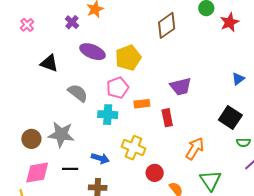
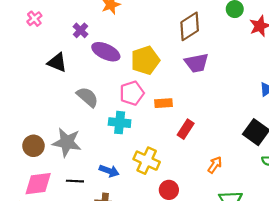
purple cross: (72, 22) -> (81, 30), moved
purple trapezoid: (181, 86) -> (197, 63), moved
orange rectangle: (142, 104) -> (163, 103), moved
red rectangle: (167, 118) -> (186, 129), turned 42
orange arrow: (195, 149) -> (215, 165), size x0.7

